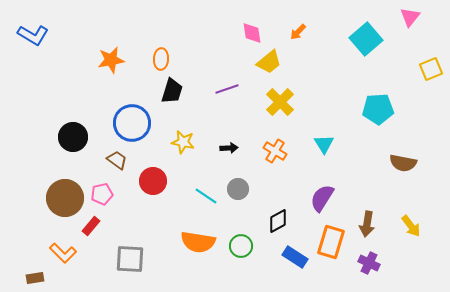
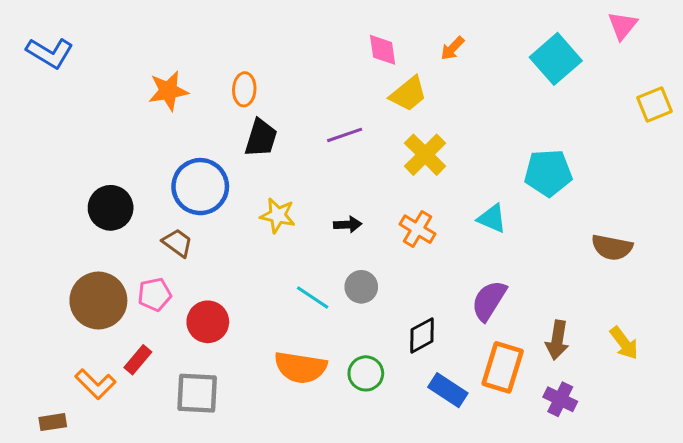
cyan pentagon: (378, 109) -> (548, 173), moved
cyan triangle: (324, 144) -> (492, 218), turned -35
red circle: (153, 181) -> (208, 322), moved
red rectangle: (91, 226) -> (138, 360), moved

